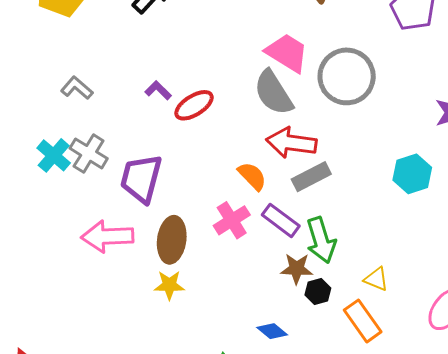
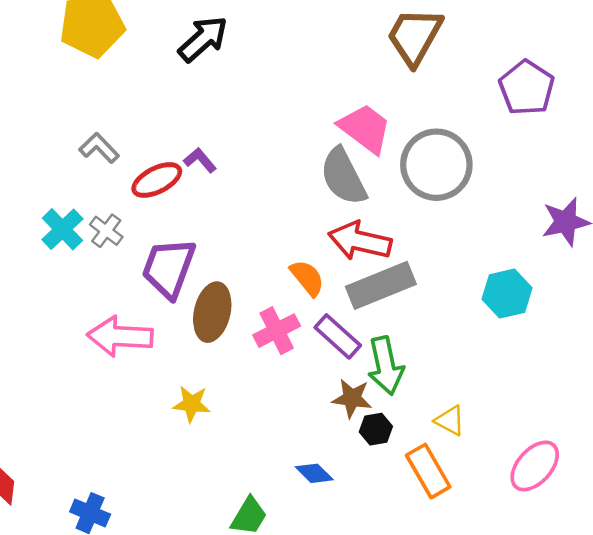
red ellipse: (194, 105) -> (157, 180), moved
gray cross: (89, 153) -> (106, 231), size x0.7
gray rectangle: (311, 177) -> (381, 285), size x1.4
brown ellipse: (172, 240) -> (212, 312), moved

